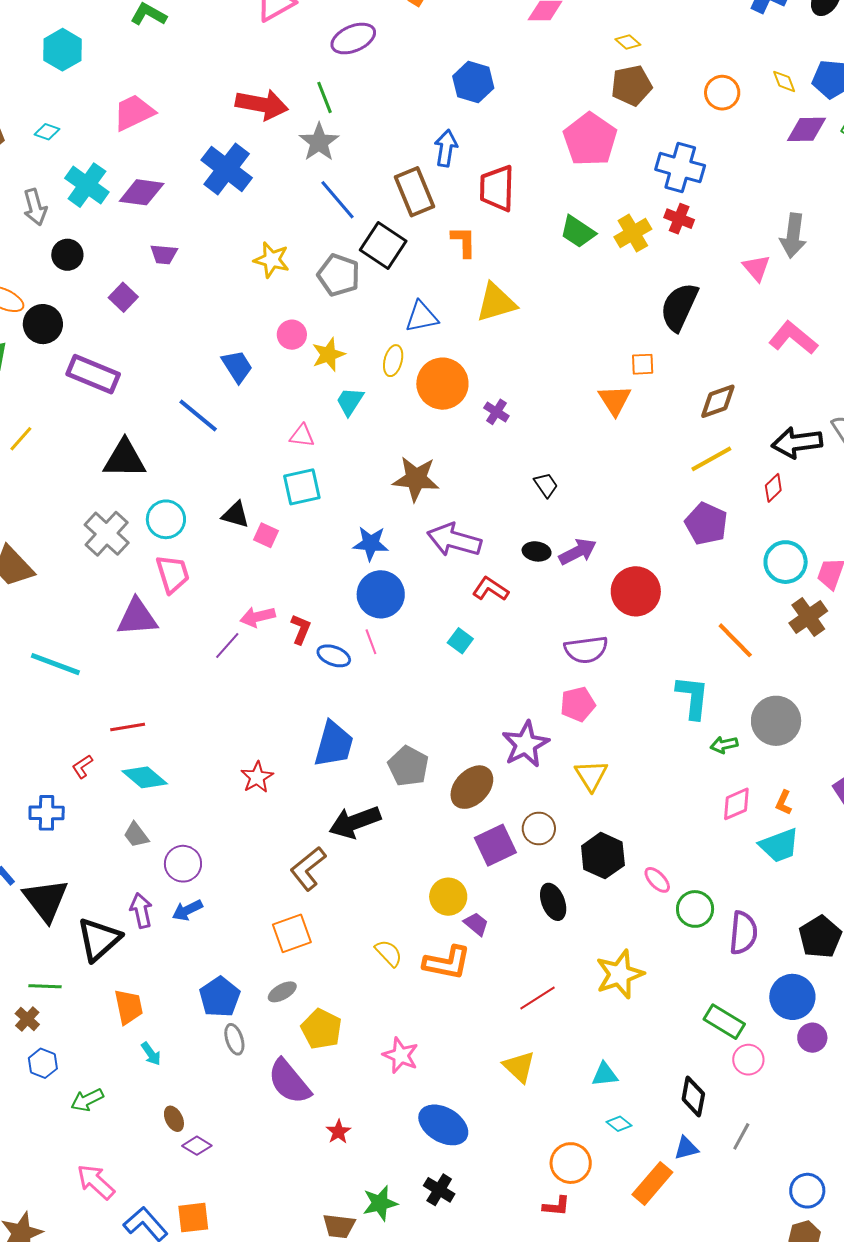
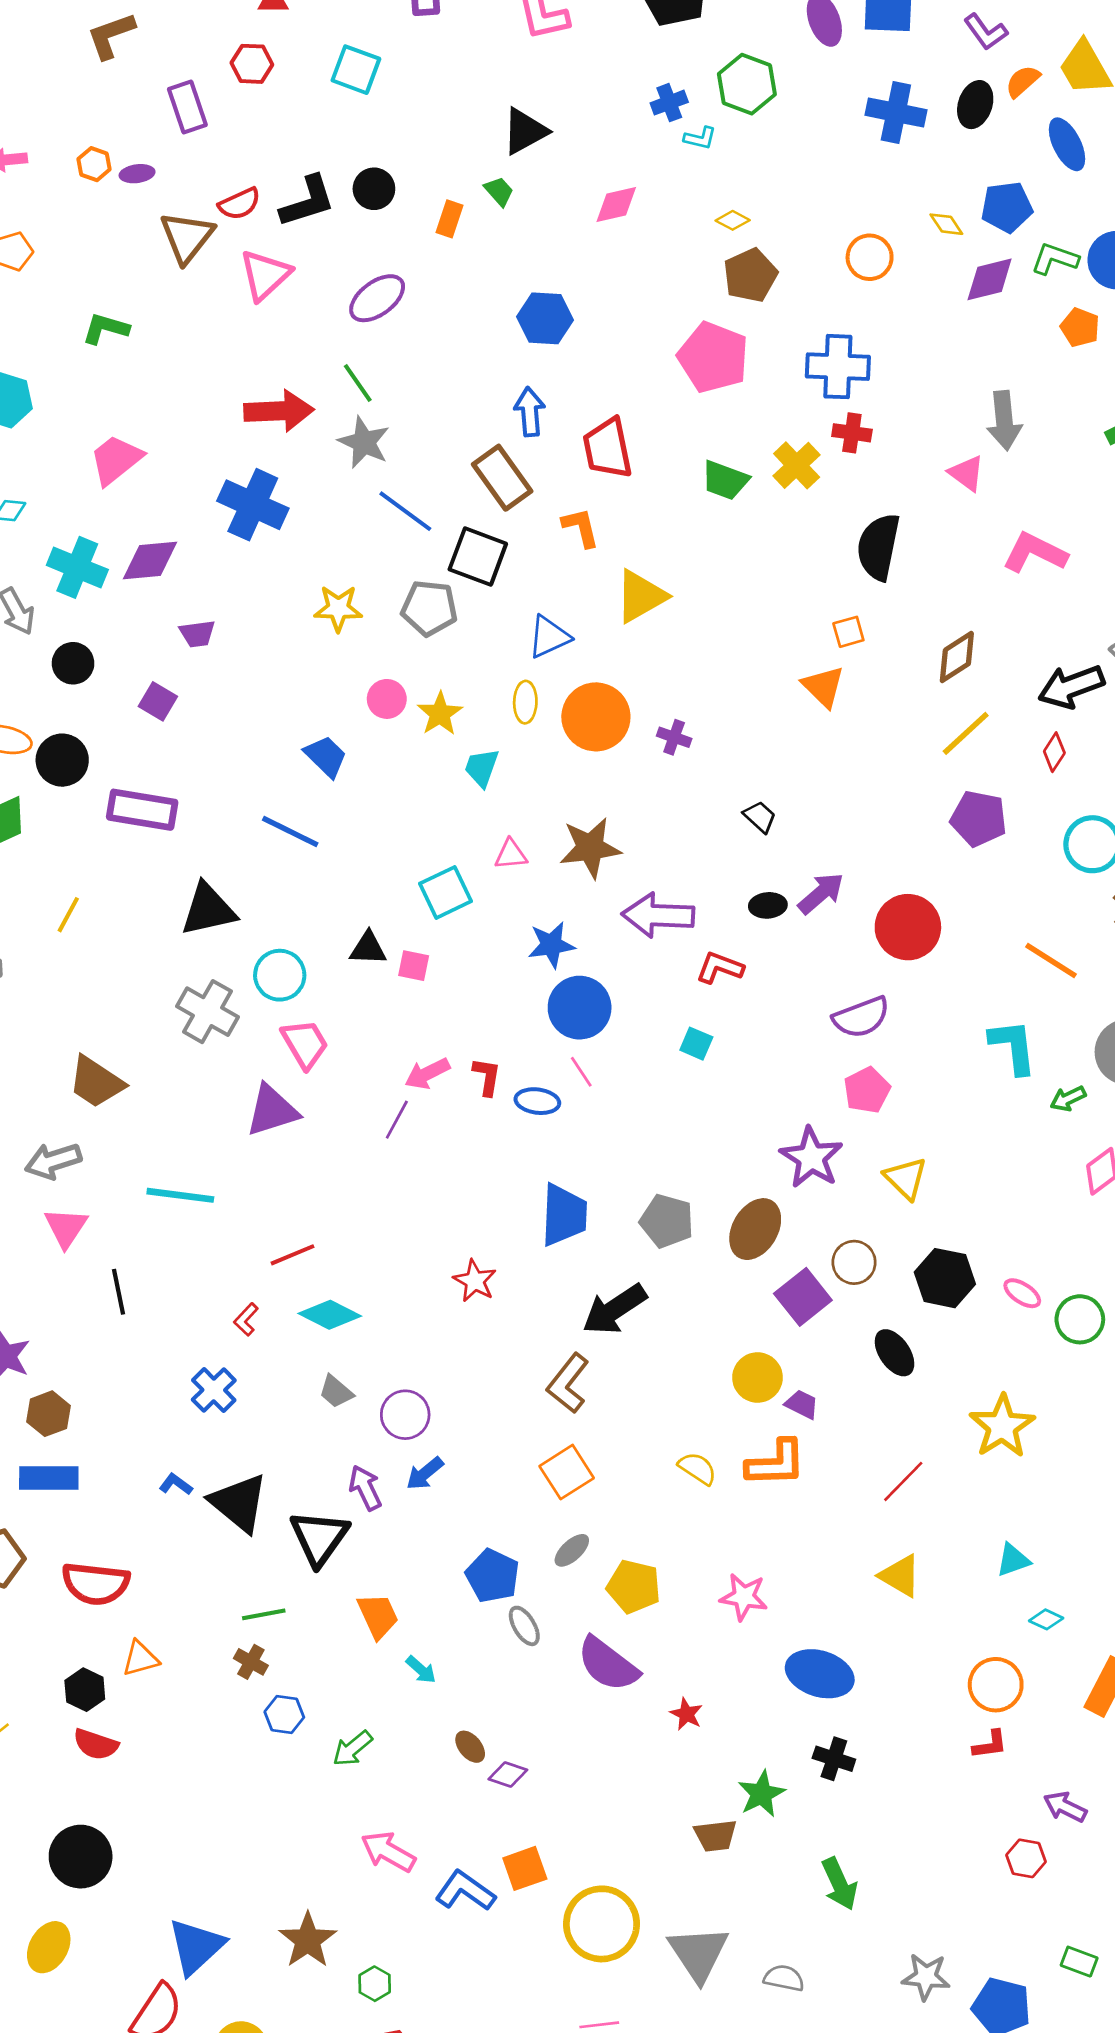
pink triangle: (302, 436) -> (511, 854), moved
blue cross: (47, 813) -> (214, 1390), turned -32

